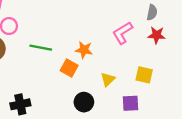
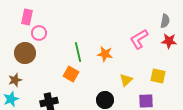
green line: (41, 48) -> (78, 52), moved, turned 66
orange square: (69, 68) -> (71, 74), moved

